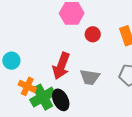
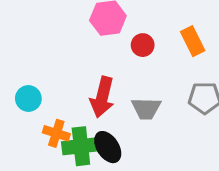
green cross: (43, 97) -> (81, 146), turned 30

